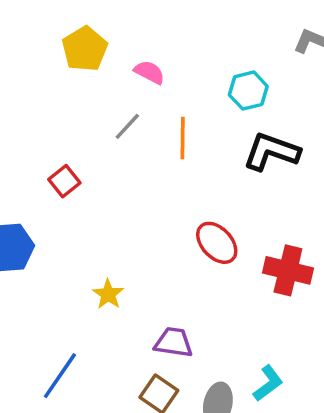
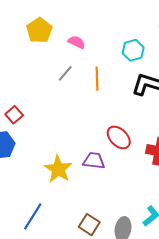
red square: (64, 181) -> (14, 115), moved
yellow star: (108, 294) -> (58, 169), size x1.6
purple trapezoid: (174, 342) -> (94, 161), moved

